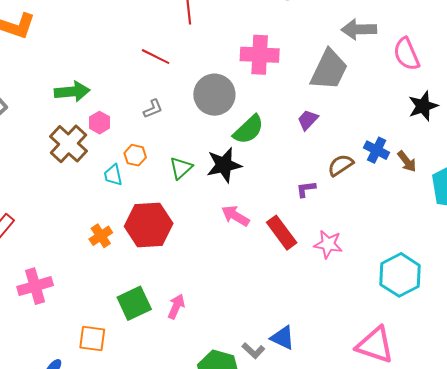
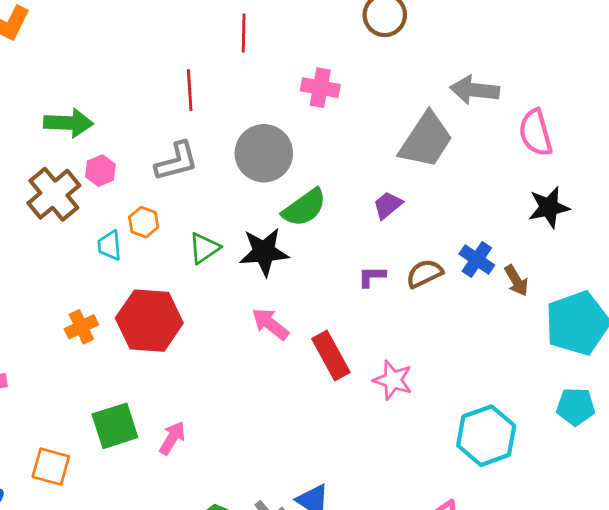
pink cross: (260, 55) -> (320, 88), moved, size x0.7
red line: (156, 57) -> (190, 90), turned 52
gray L-shape: (153, 109) -> (177, 161), size x1.6
purple L-shape: (306, 189) -> (372, 276), moved

